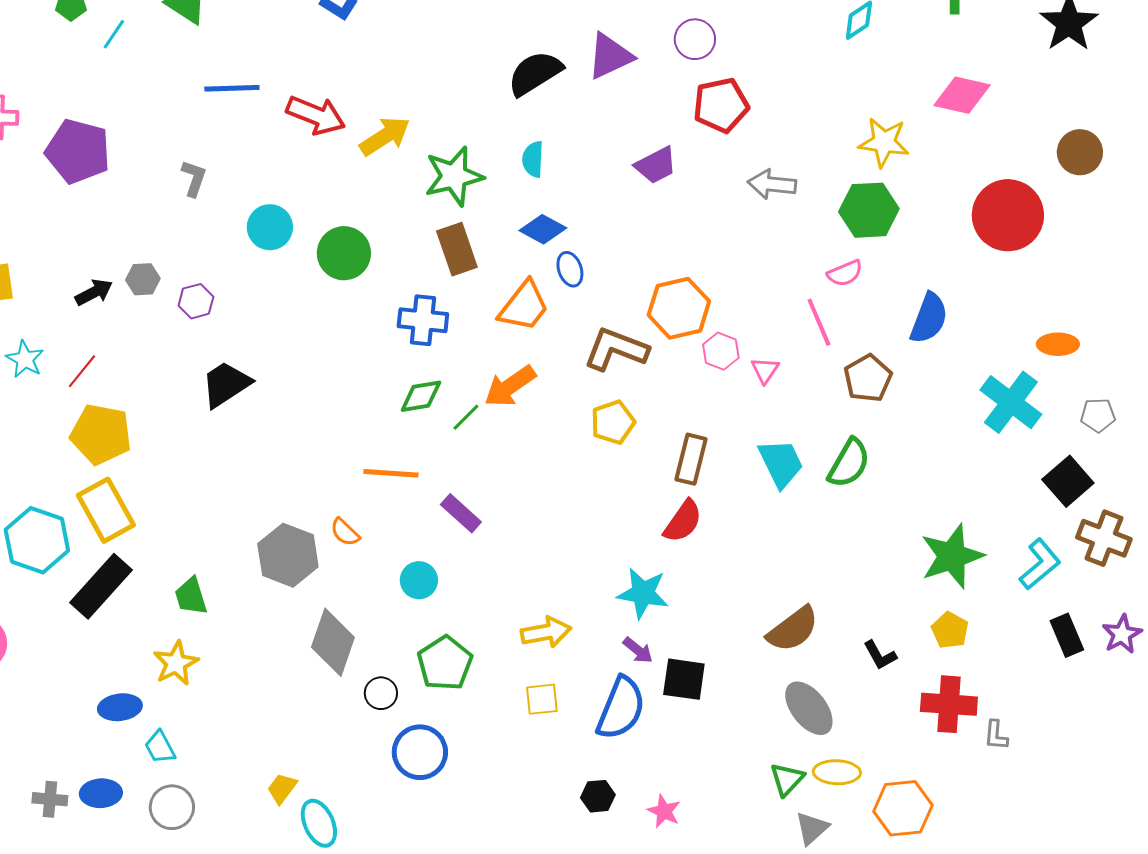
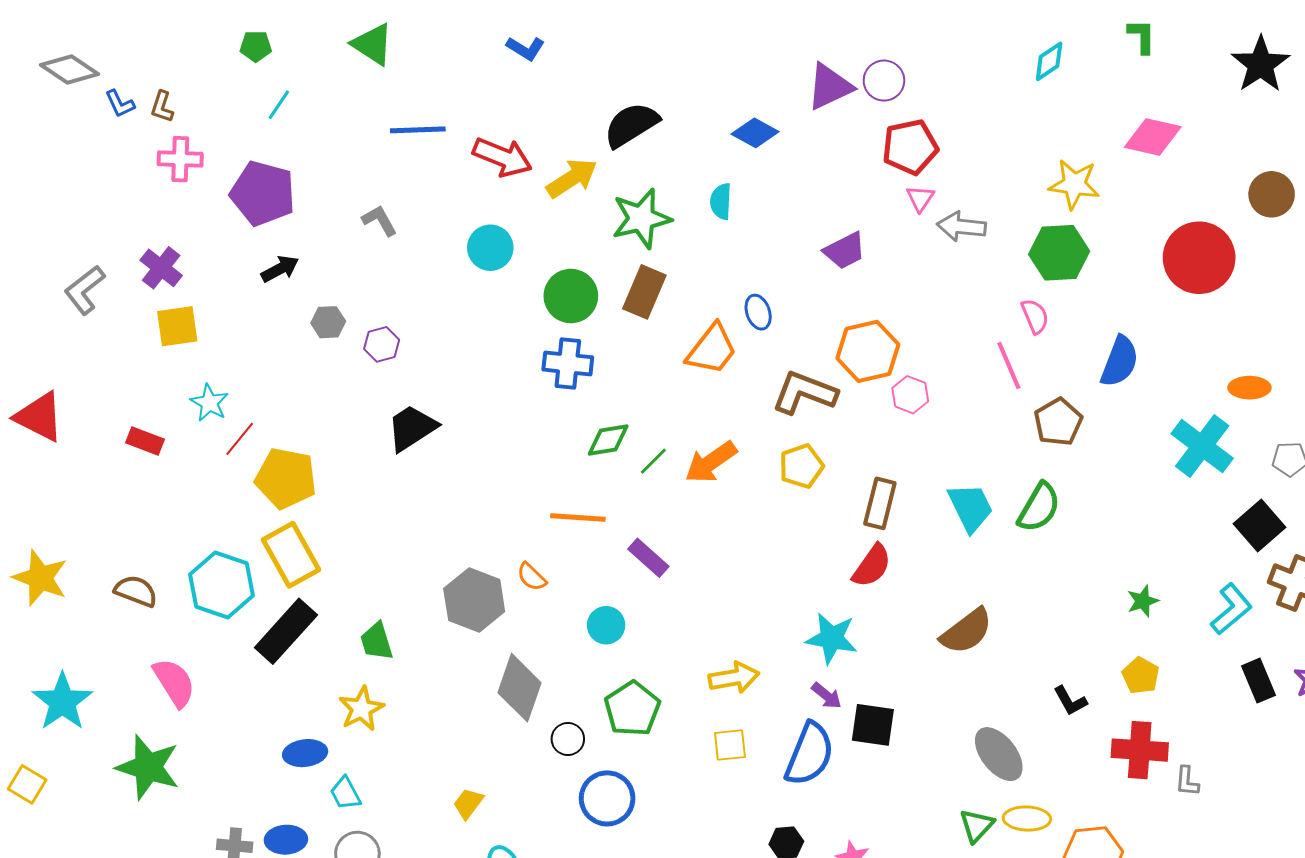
cyan line: (114, 34) -> (279, 105), moved
purple triangle: (610, 56) -> (830, 87), moved
black semicircle: (535, 73) -> (631, 125), moved
purple trapezoid: (656, 165) -> (845, 251), moved
gray L-shape: (194, 178) -> (380, 220), turned -48
cyan circle: (270, 227) -> (490, 248), moved
blue diamond: (543, 229) -> (755, 133), moved
brown rectangle: (457, 249) -> (644, 292), turned 42
green circle: (344, 253) -> (571, 296), moved
pink semicircle: (845, 273) -> (1035, 316), turned -90
black arrow: (94, 292) -> (280, 269), moved
blue cross: (423, 320) -> (568, 363), moved
pink triangle: (765, 370) -> (920, 198), moved
red line: (82, 371) -> (240, 439), moved
orange arrow: (510, 386) -> (711, 462), moved
green star: (952, 556) -> (1143, 601), size x0.5
brown semicircle: (793, 629) -> (967, 631), moved
yellow trapezoid: (282, 788) -> (468, 803), moved

